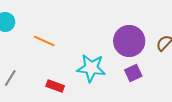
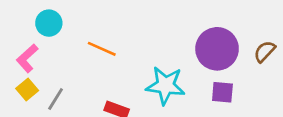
purple square: (133, 73) -> (222, 92), turned 30

